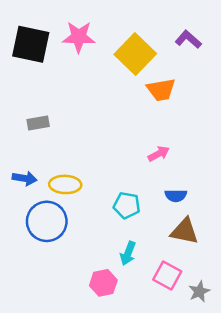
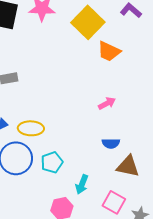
orange trapezoid: (161, 90) -> (109, 51), turned 35
blue semicircle: (176, 196) -> (111, 143), moved
cyan pentagon: (127, 205) -> (52, 162), moved, turned -30

